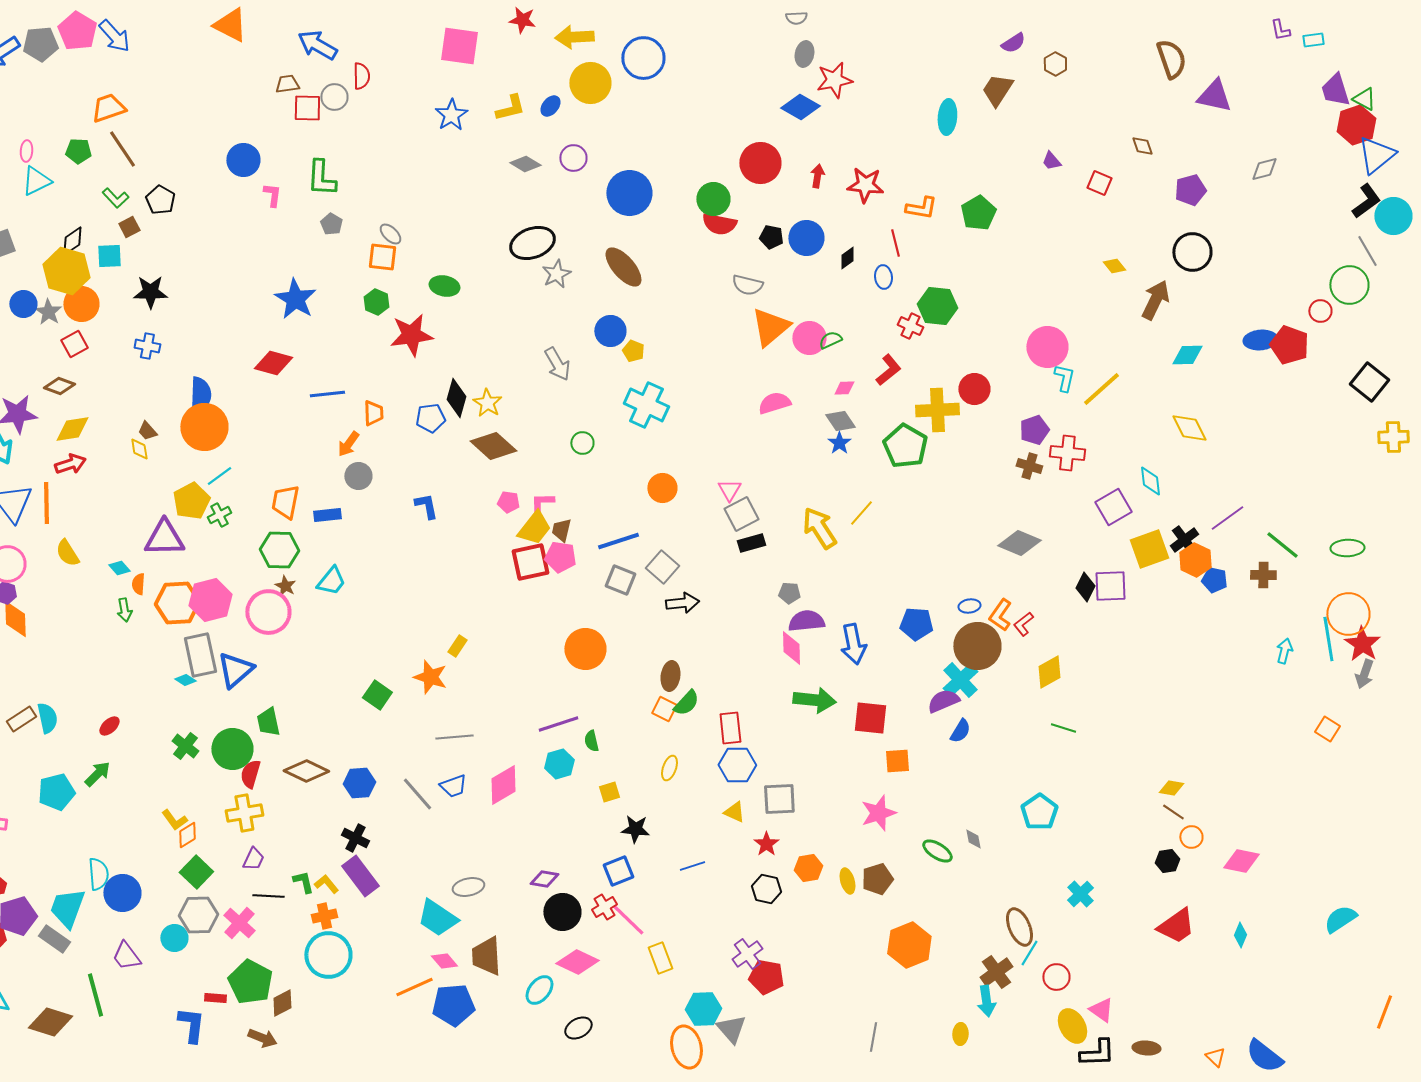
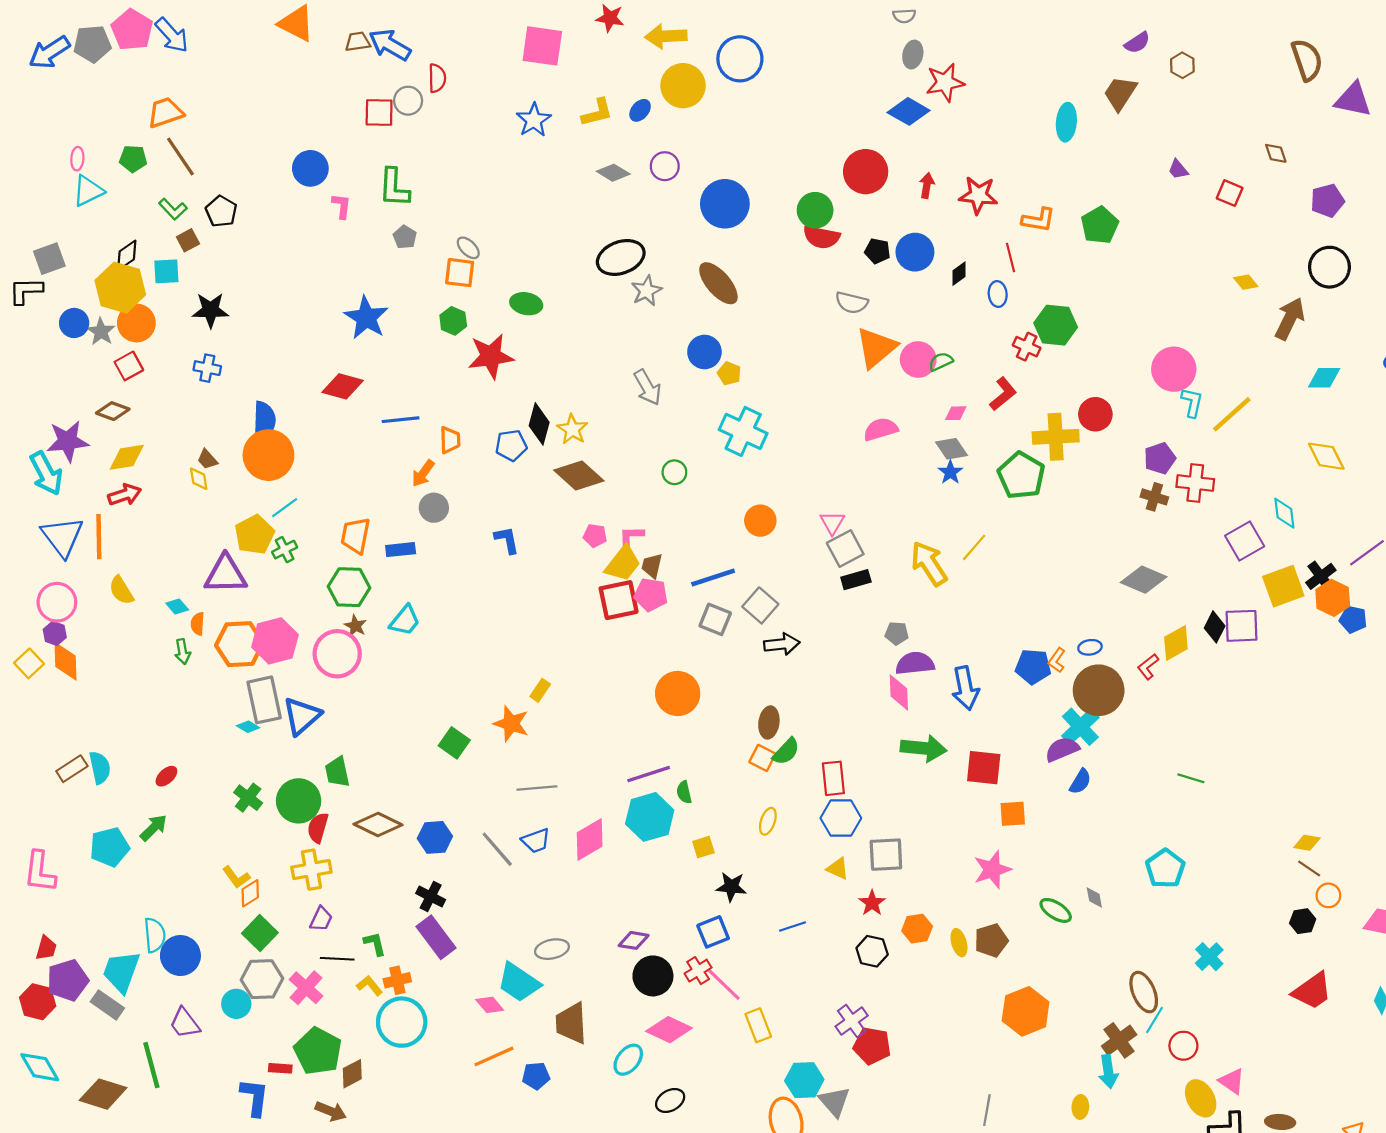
brown trapezoid: (287, 84) -> (358, 42), moved
orange L-shape: (1000, 615) -> (1057, 660), moved, size x0.7
yellow diamond: (1049, 672) -> (1176, 643), moved
cyan hexagon: (559, 764) -> (650, 817), size x1.5
yellow L-shape: (326, 884) -> (369, 986), moved
pink diamond: (444, 961) -> (490, 1005), moved
blue pentagon: (453, 1005) -> (536, 1076), size x0.6

